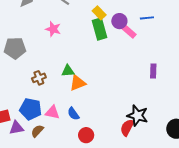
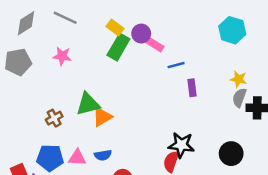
blue line: (147, 18) -> (176, 65), moved
green rectangle: (99, 29) -> (118, 47), turned 55
gray pentagon: (15, 48) -> (18, 62), moved
green triangle: (68, 71) -> (88, 104), size x1.5
blue semicircle: (73, 114) -> (103, 155), turned -56

